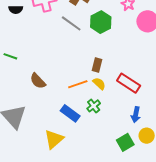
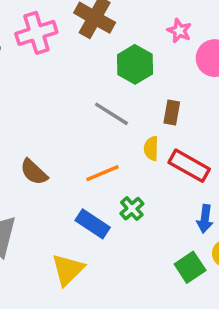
gray line: (71, 23) -> (111, 114), moved
brown rectangle: (97, 65) -> (172, 113), moved
yellow semicircle: (99, 84) -> (151, 148), moved, turned -128

